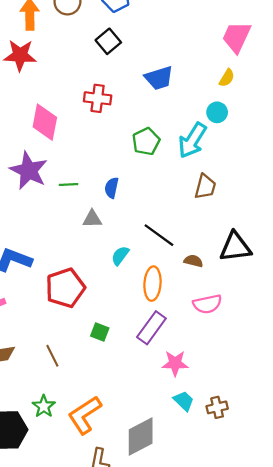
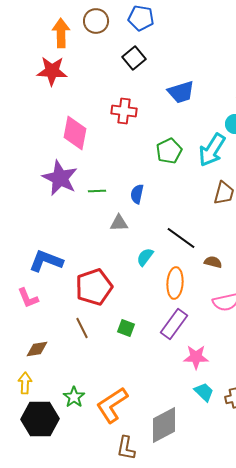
brown line: (52, 356) -> (82, 328), moved

